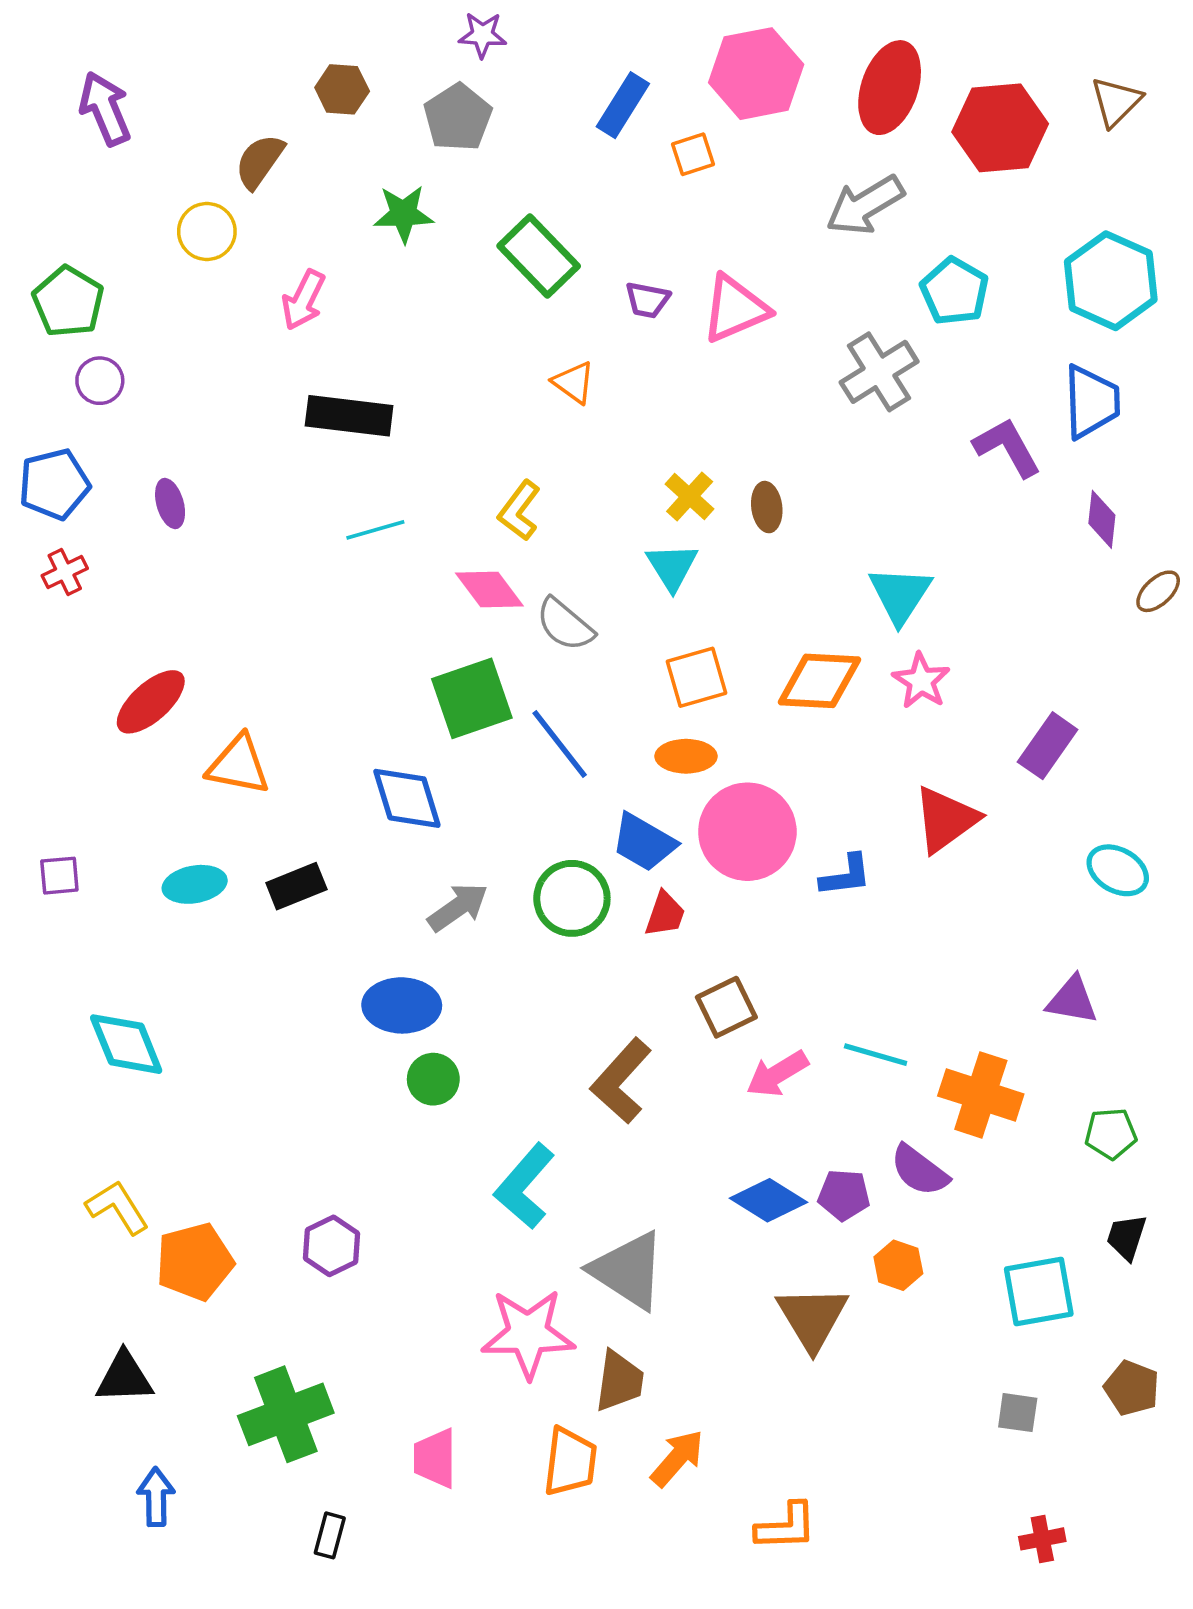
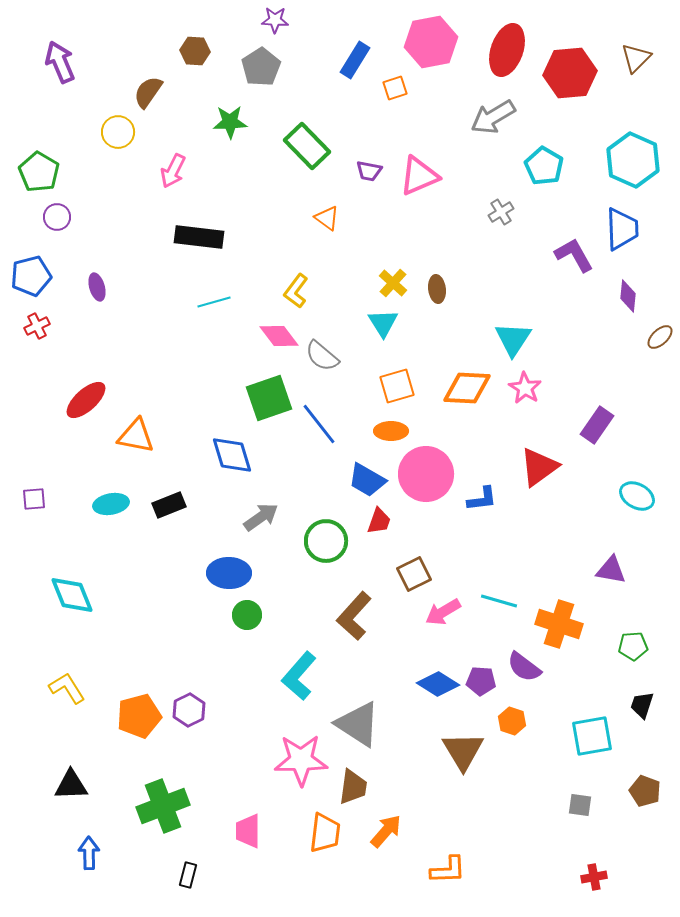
gray cross: (879, 372) -> (501, 212), size x0.6
green circle: (572, 898) -> (326, 541), moved
orange pentagon: (195, 1262) -> (139, 716), moved

